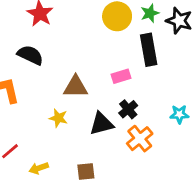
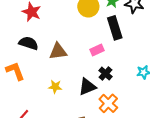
brown triangle: (76, 87) -> (58, 51), moved
orange cross: (140, 139) -> (108, 103), moved

